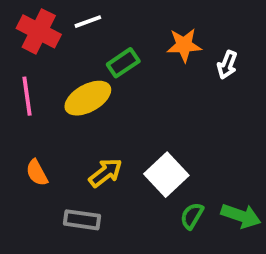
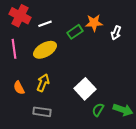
white line: (88, 22) -> (45, 24), moved
green rectangle: (123, 63) -> (75, 32), moved
yellow arrow: (106, 173) -> (43, 83), moved, turned -30

